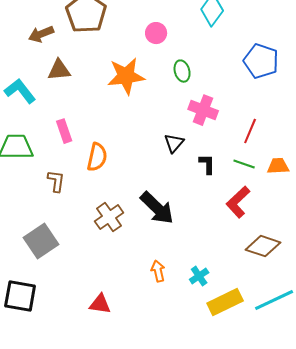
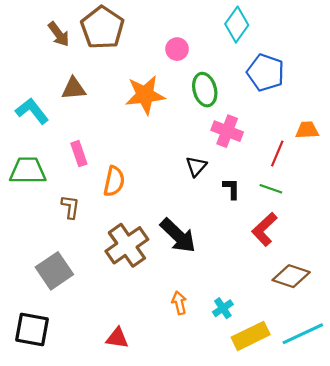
brown arrow: (41, 34) -> (59, 34), moved, turned -105
blue pentagon: (261, 61) -> (266, 73), moved
green ellipse: (182, 71) -> (205, 90), size x1.4
orange trapezoid: (278, 166) -> (307, 130), moved
brown cross: (109, 217) -> (127, 245), size x1.4

